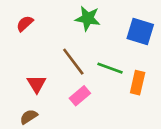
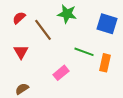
brown line: (73, 62) -> (43, 30), moved
red triangle: (37, 84) -> (21, 52), moved

